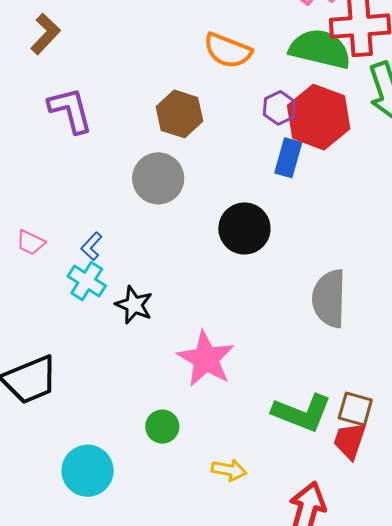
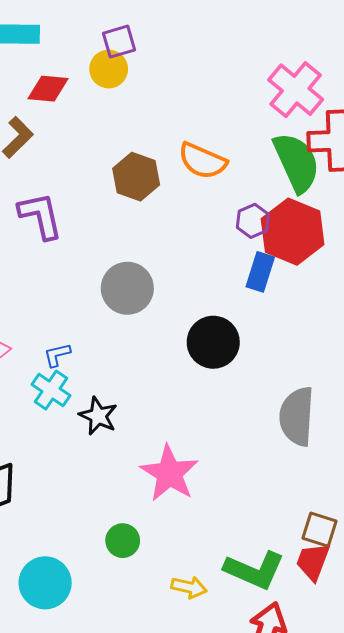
green semicircle: (320, 49) -> (296, 162), turned 50
brown hexagon: (179, 114) -> (136, 177), moved
blue L-shape: (92, 246) -> (57, 355), turned 32
green L-shape: (302, 413) -> (254, 570), moved

